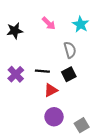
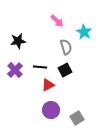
pink arrow: (49, 23) -> (57, 21), moved
cyan star: (81, 24) -> (84, 32), moved
black star: (15, 31) -> (18, 41), moved

